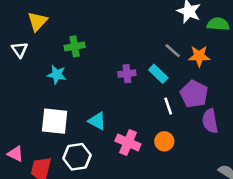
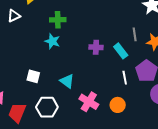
white triangle: (20, 50) -> (14, 16), turned 32
gray line: (173, 51) -> (135, 34), turned 32
cyan star: (57, 75) -> (52, 41), moved
white square: (55, 121) -> (33, 76), size x0.6

